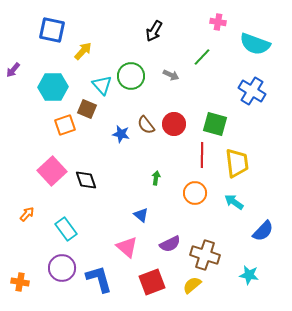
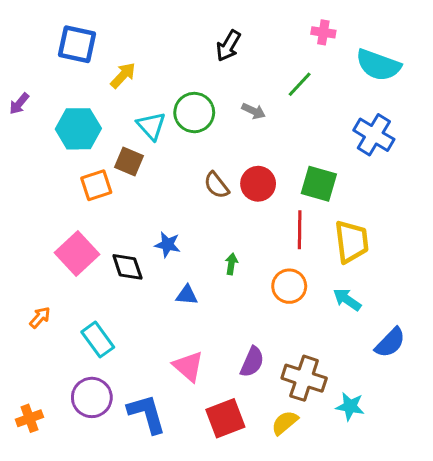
blue star: (121, 134) -> (168, 245), moved
blue triangle: (141, 215) -> (187, 295), moved, turned -35
purple semicircle: (170, 244) -> (252, 362), turned -40
cyan star: (249, 275) -> (350, 406), moved
orange cross: (20, 282) -> (29, 418), turned -30

